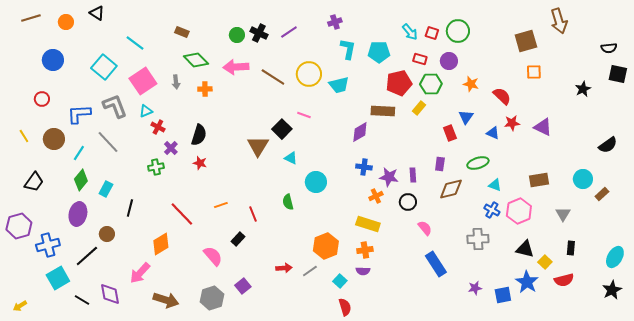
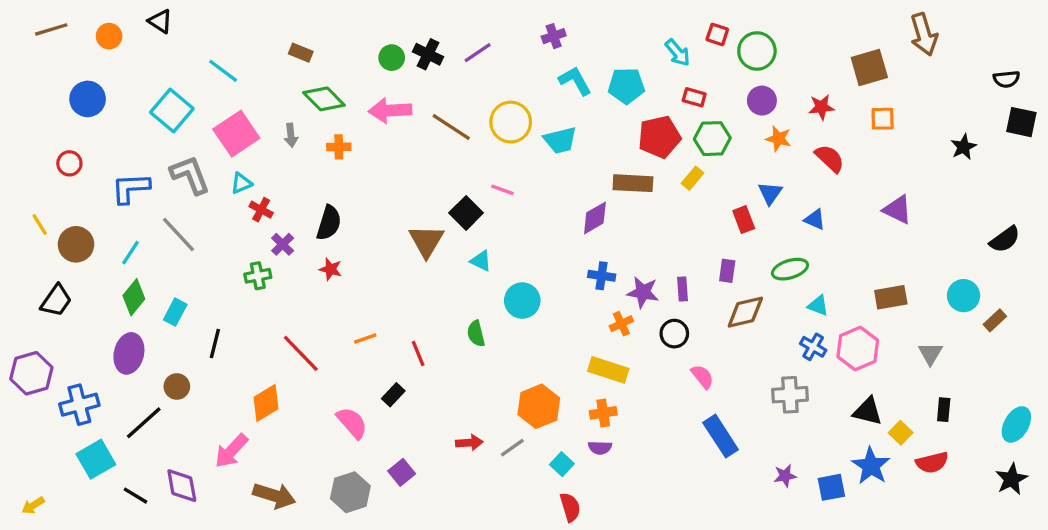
red square: (432, 33) -> (717, 34), moved
cyan L-shape: (348, 49) -> (575, 81), turned -40
purple circle: (449, 61) -> (762, 101), moved
red star: (512, 123) -> (821, 107), moved
brown circle: (54, 139) -> (76, 244), moved

